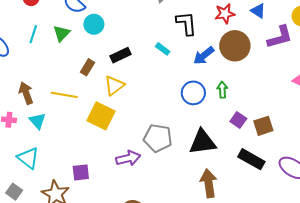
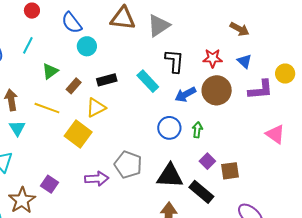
green triangle: (62, 33) -> (50, 71), moved
cyan rectangle: (163, 49) -> (148, 81), size x1.6
black rectangle: (251, 159) -> (201, 192), moved
purple square: (81, 172) -> (50, 184), turned 30

